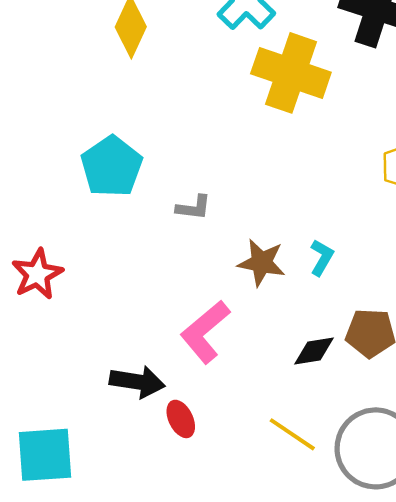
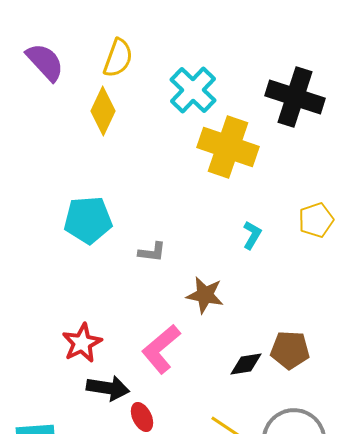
cyan pentagon: (112, 167) -> (88, 220), turned 30
cyan L-shape: (322, 257) -> (252, 235), moved
red star: (37, 274) -> (82, 343), moved

